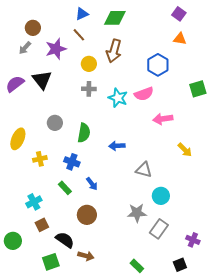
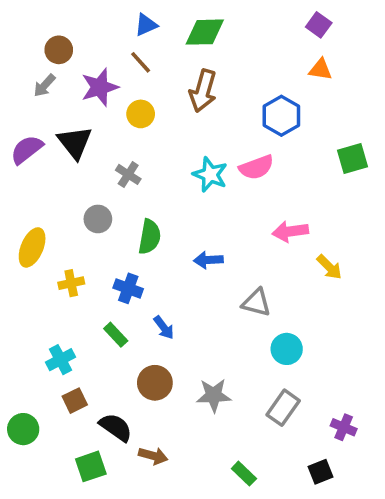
yellow circle: (89, 64) -> (141, 114), moved
gray cross: (89, 89) -> (128, 174), moved, turned 32
pink arrow: (163, 119) -> (290, 231), moved
gray star: (137, 213) -> (214, 395), moved

